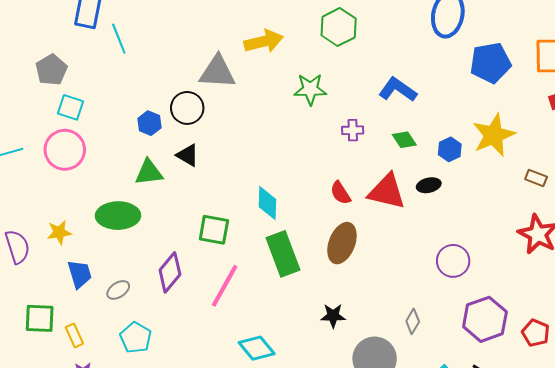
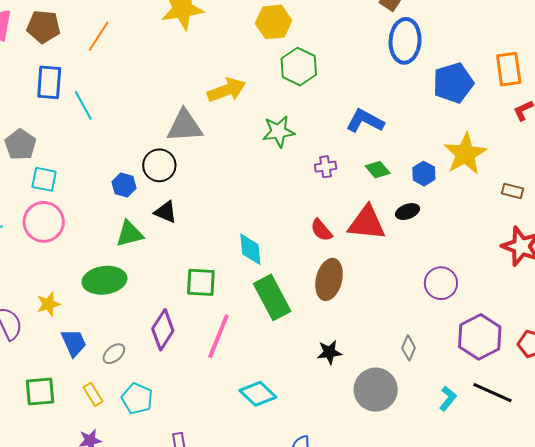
yellow rectangle: (74, 335) -> (93, 394), moved

